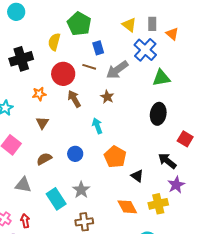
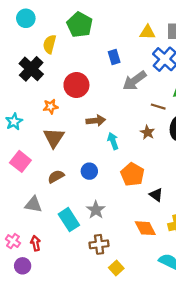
green pentagon: (79, 24) -> (80, 25), moved
yellow triangle: (129, 25) -> (147, 32), turned -35
yellow semicircle: (54, 42) -> (50, 44), moved
black cross: (21, 59) -> (31, 69), turned -30
brown line: (89, 67) -> (158, 107), moved
brown star: (107, 97) -> (147, 132), moved
brown arrow: (74, 99) -> (96, 121), moved, turned 114
brown triangle: (42, 123) -> (54, 138), size x1.5

